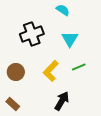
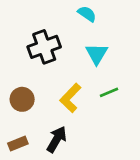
black arrow: (62, 101) -> (57, 139), moved
brown rectangle: (13, 104) -> (18, 143), turned -64

